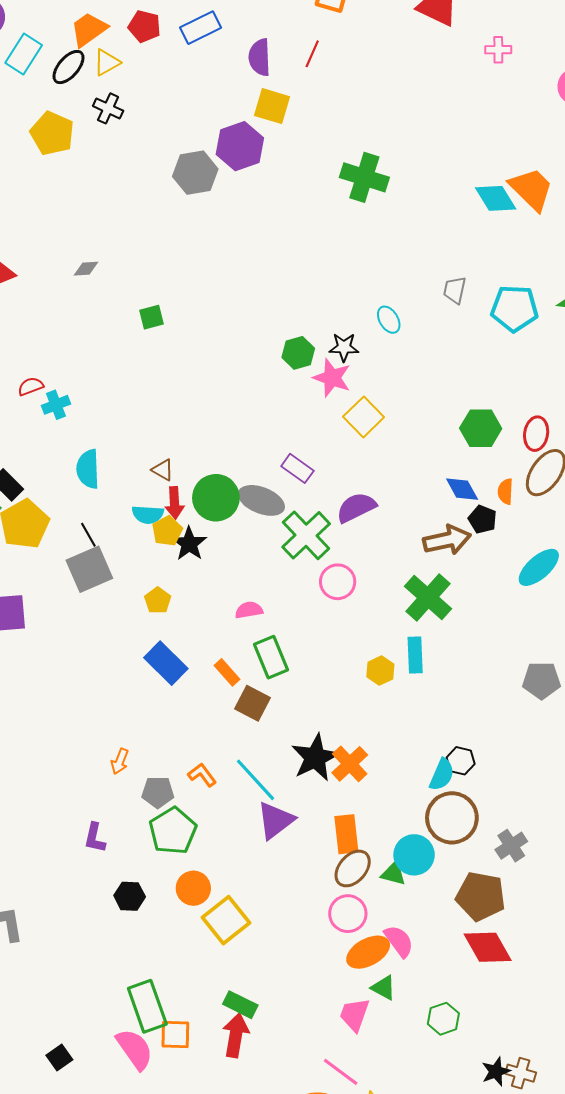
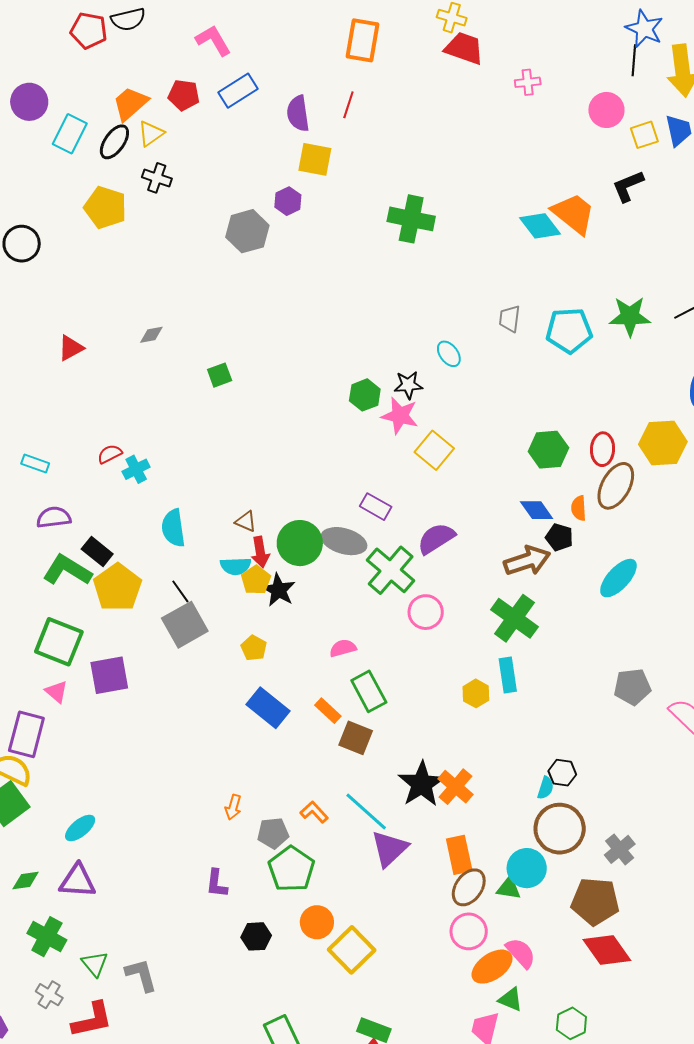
purple hexagon: (240, 146) -> (288, 201), size x0.6
cyan semicircle: (442, 775) -> (545, 788), size x0.7

